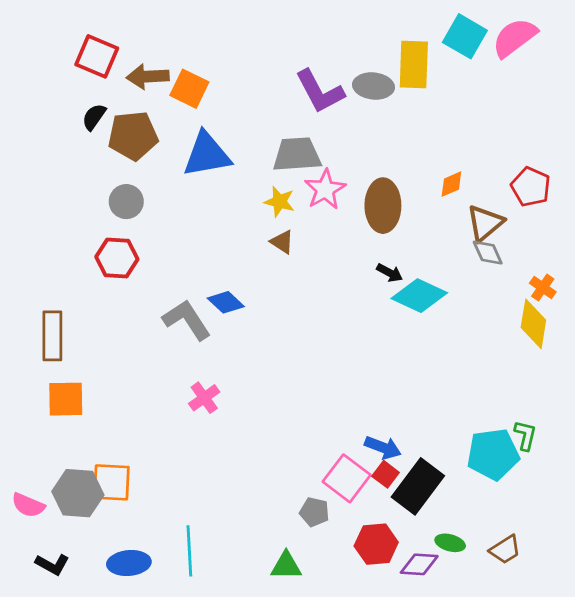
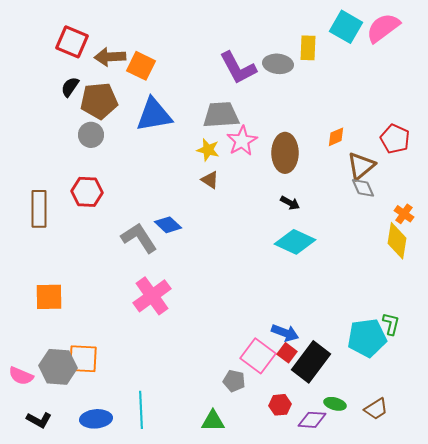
yellow rectangle: (414, 64) -> (308, 48), size x0.7
gray circle: (126, 202) -> (91, 135), moved
cyan diamond: (419, 296) -> (295, 242), moved
brown rectangle: (52, 336) -> (39, 209), moved
pink cross: (204, 398) -> (152, 296), size x1.6
red hexagon: (376, 544) -> (280, 405), size x0.7

